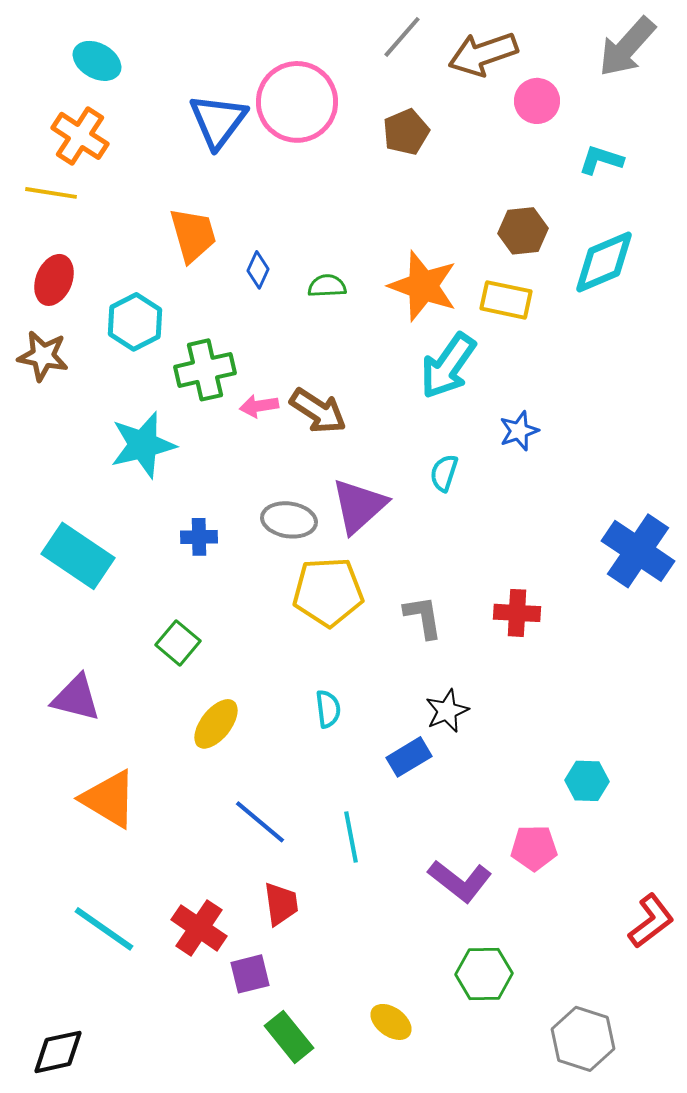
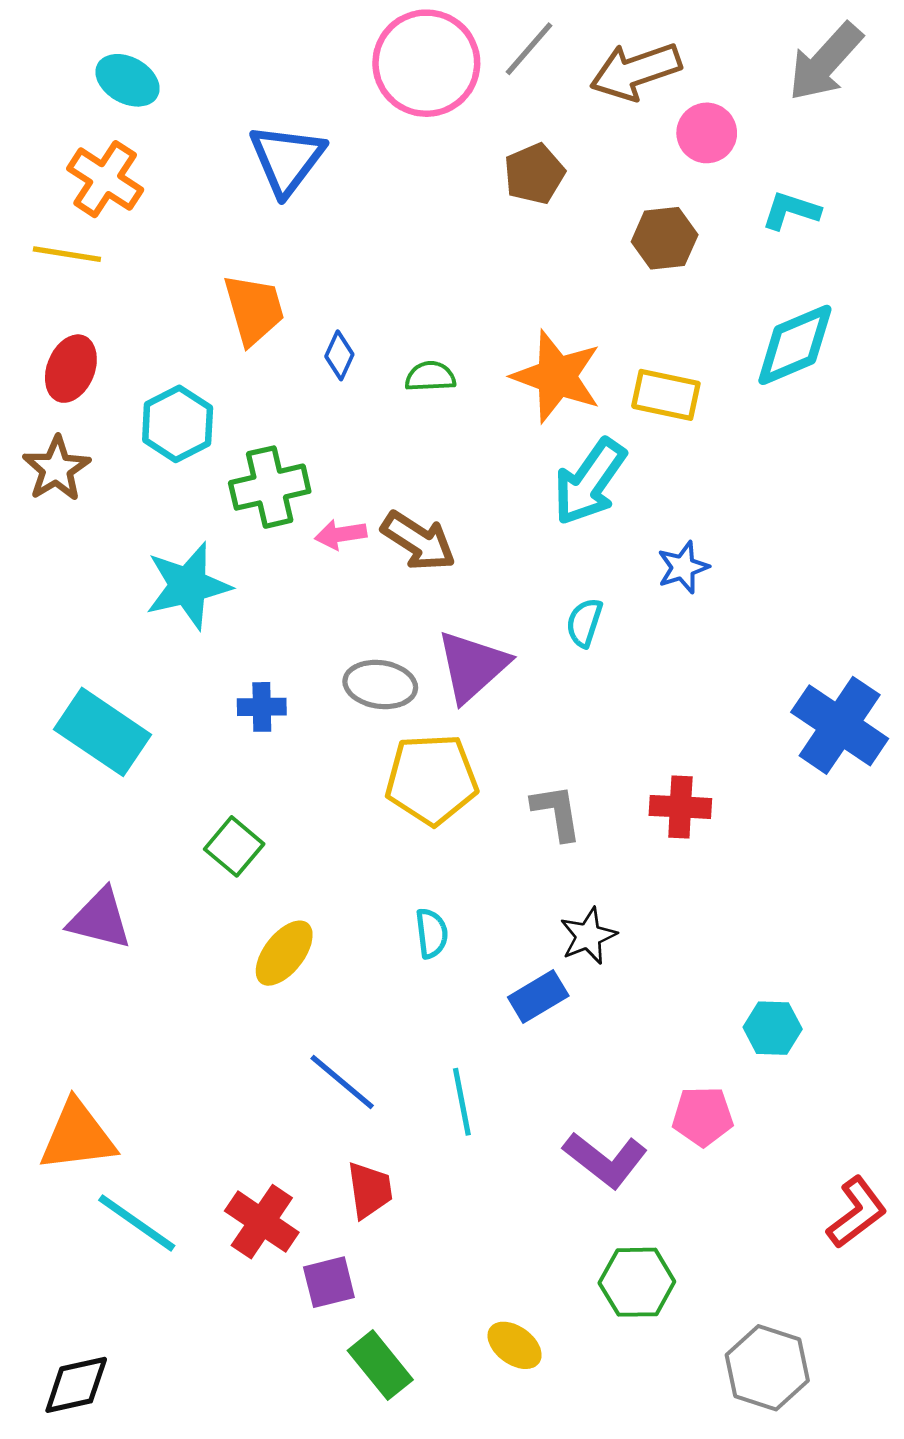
pink circle: (297, 102) -> (426, 63), moved
brown hexagon: (523, 231) -> (665, 238), moved
brown star: (43, 356) -> (56, 469), turned 30
orange triangle: (109, 799) -> (77, 1136), moved, turned -38

